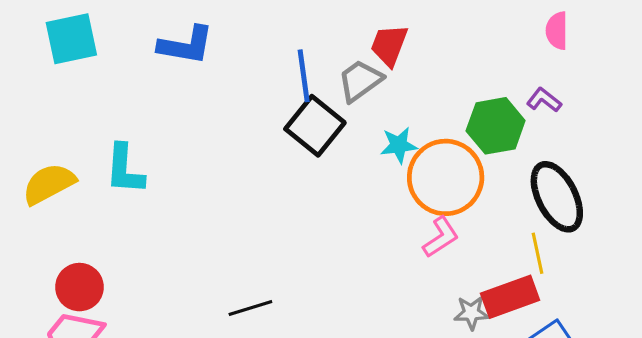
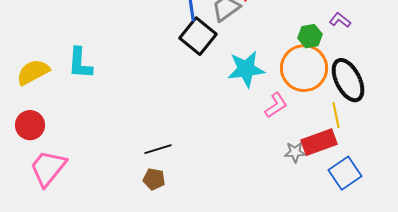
green hexagon: (496, 126) -> (310, 36), size x0.7
cyan star: (399, 145) -> (246, 69), moved, size x1.6
orange circle: (446, 177) -> (304, 68), moved
red circle: (79, 287) -> (30, 125), moved

